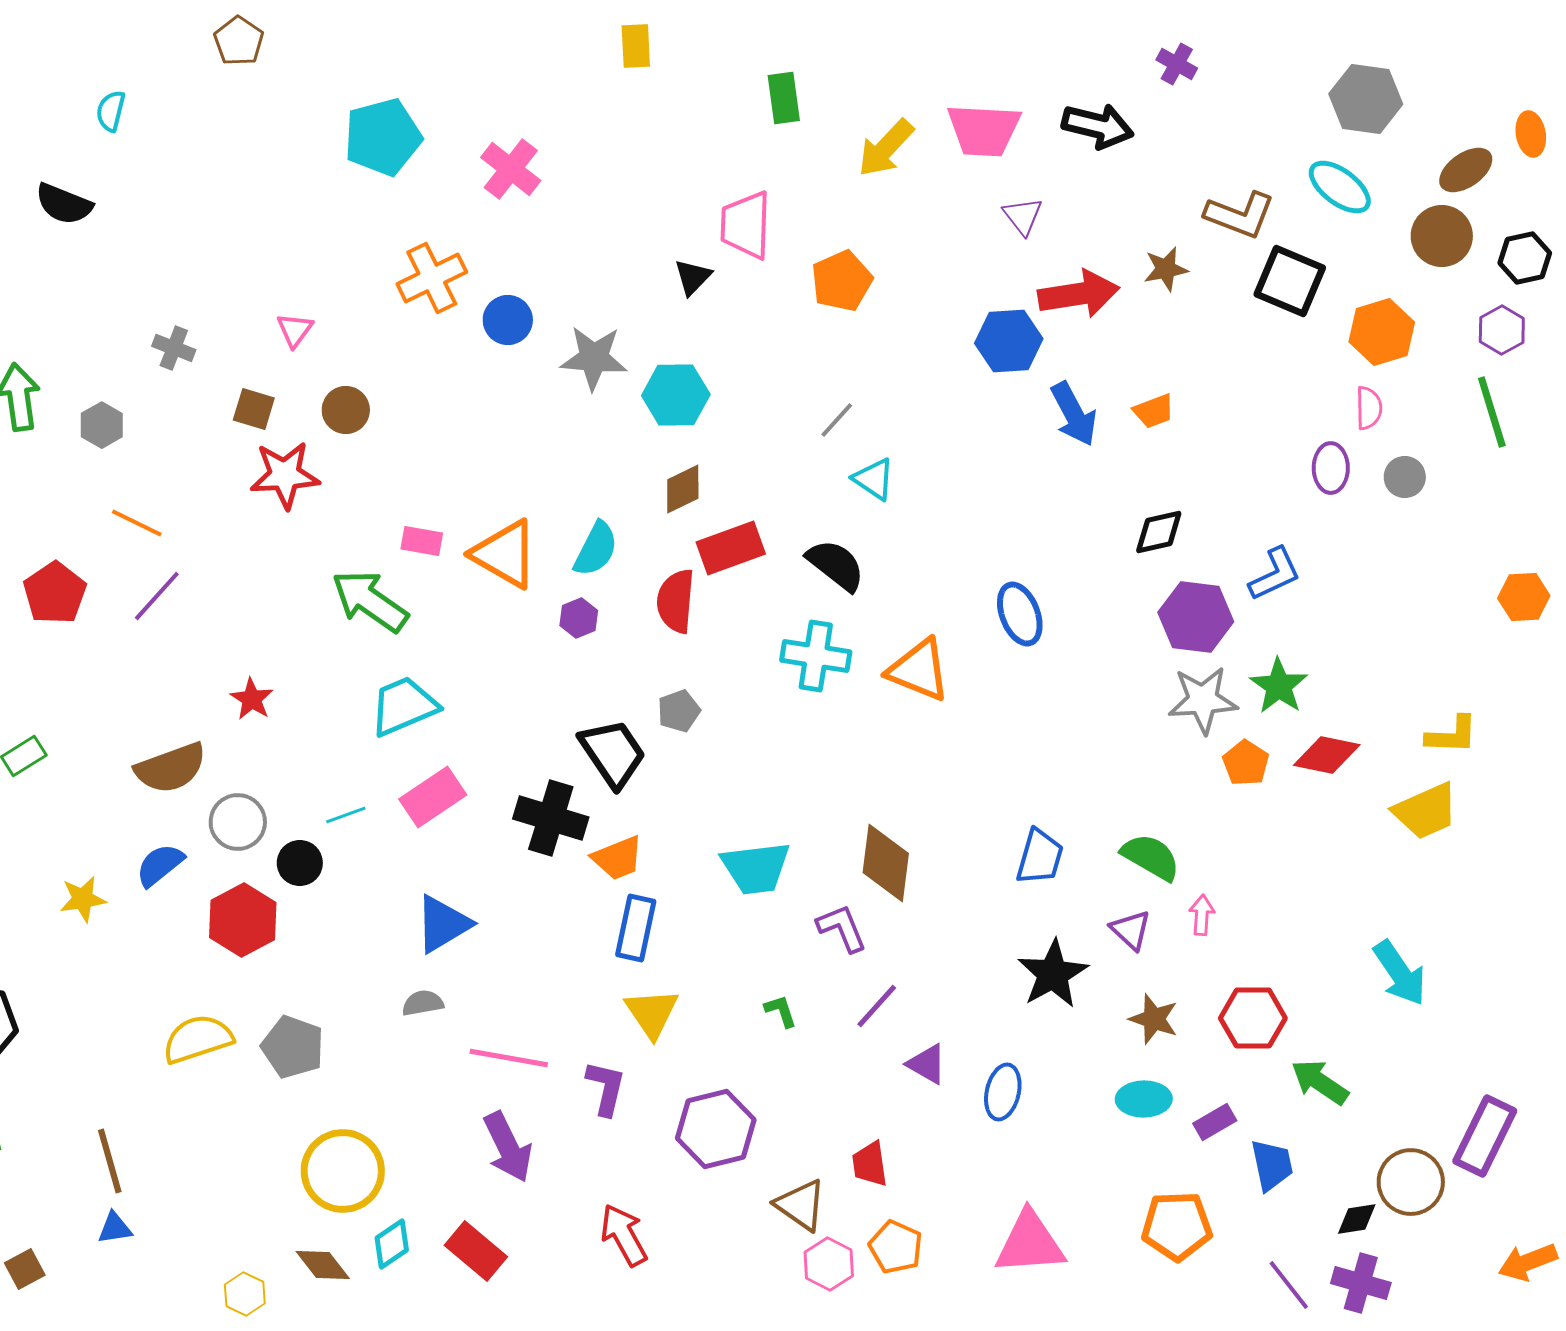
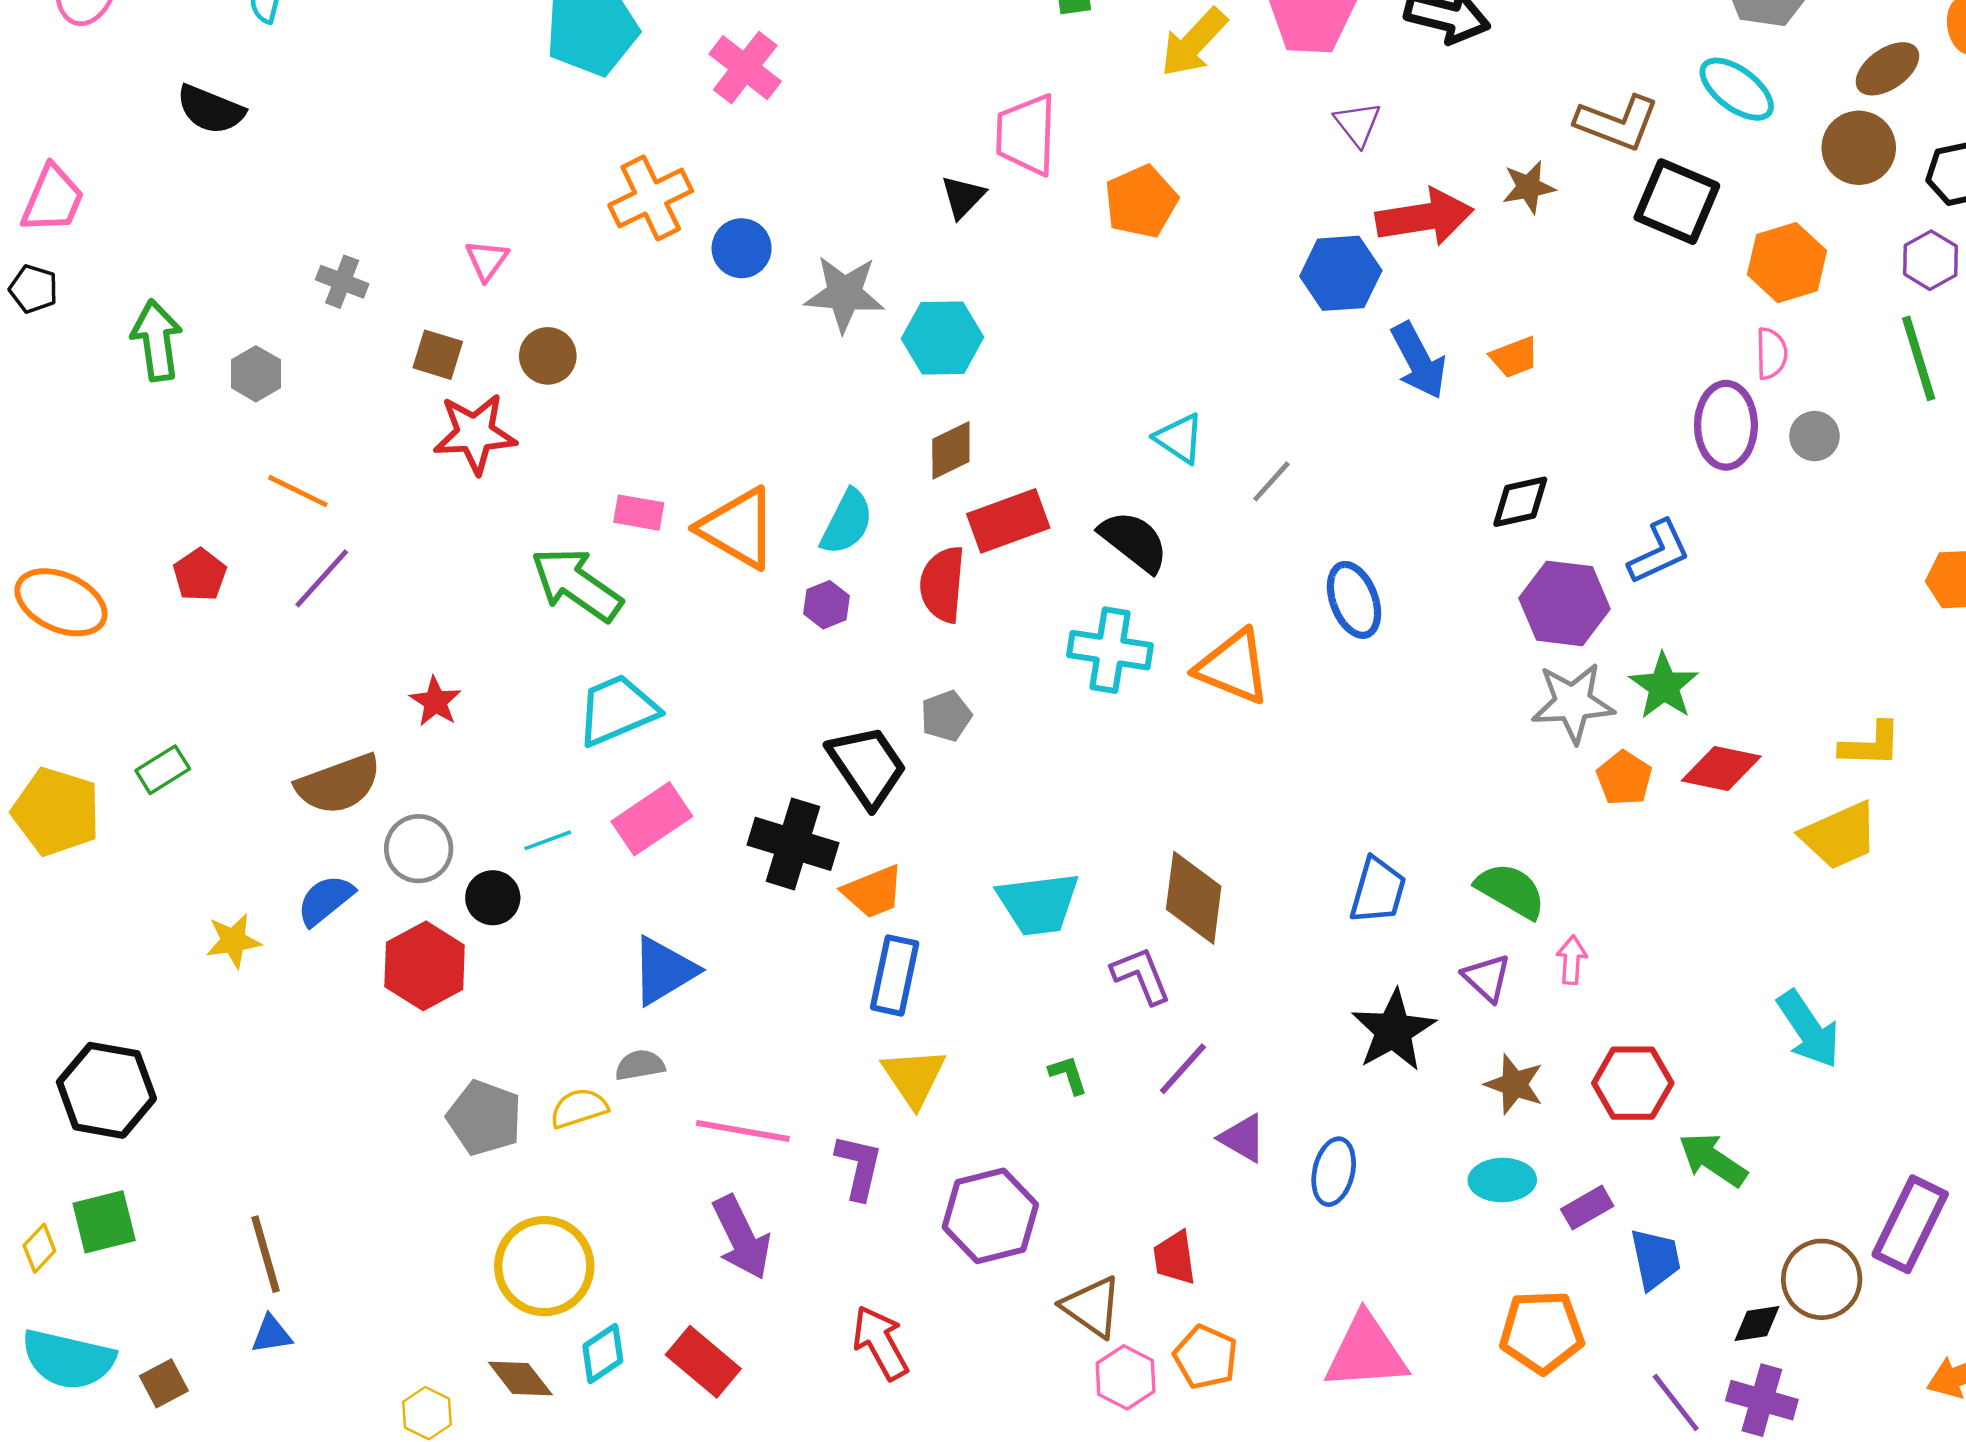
gray line: (837, 420) -> (1271, 481), moved
purple ellipse: (1331, 468) -> (1726, 425), size x1.4
red pentagon: (55, 593) -> (200, 575), size x0.7
yellow semicircle: (198, 1039) -> (579, 1108), moved, size x0.7

